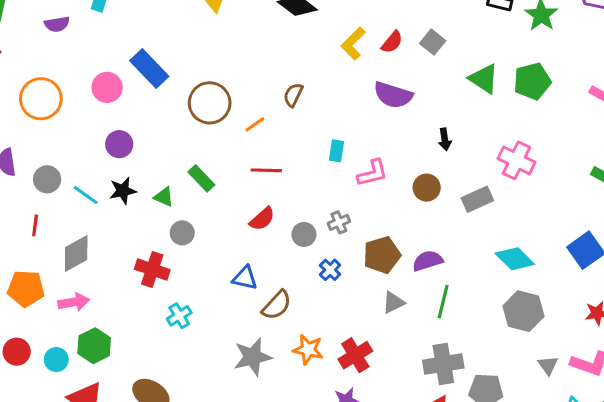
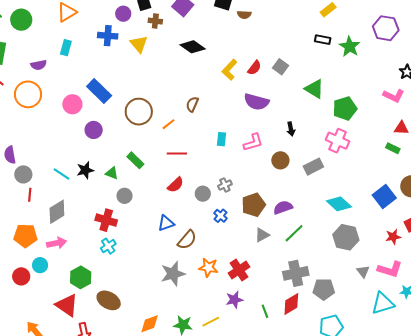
green pentagon: (532, 81) -> (345, 109), moved
orange circle: (41, 99) -> (28, 94), moved
purple circle: (119, 144) -> (94, 130), moved
pink L-shape: (372, 173) -> (253, 142), moved
gray circle: (47, 179) -> (23, 174), moved
blue triangle: (245, 278) -> (166, 223), turned -30
green line: (443, 302) -> (294, 233), turned 35
cyan cross: (179, 316) -> (108, 246), moved
green hexagon: (94, 346) -> (81, 277), moved
cyan circle: (56, 360) -> (40, 265), moved

